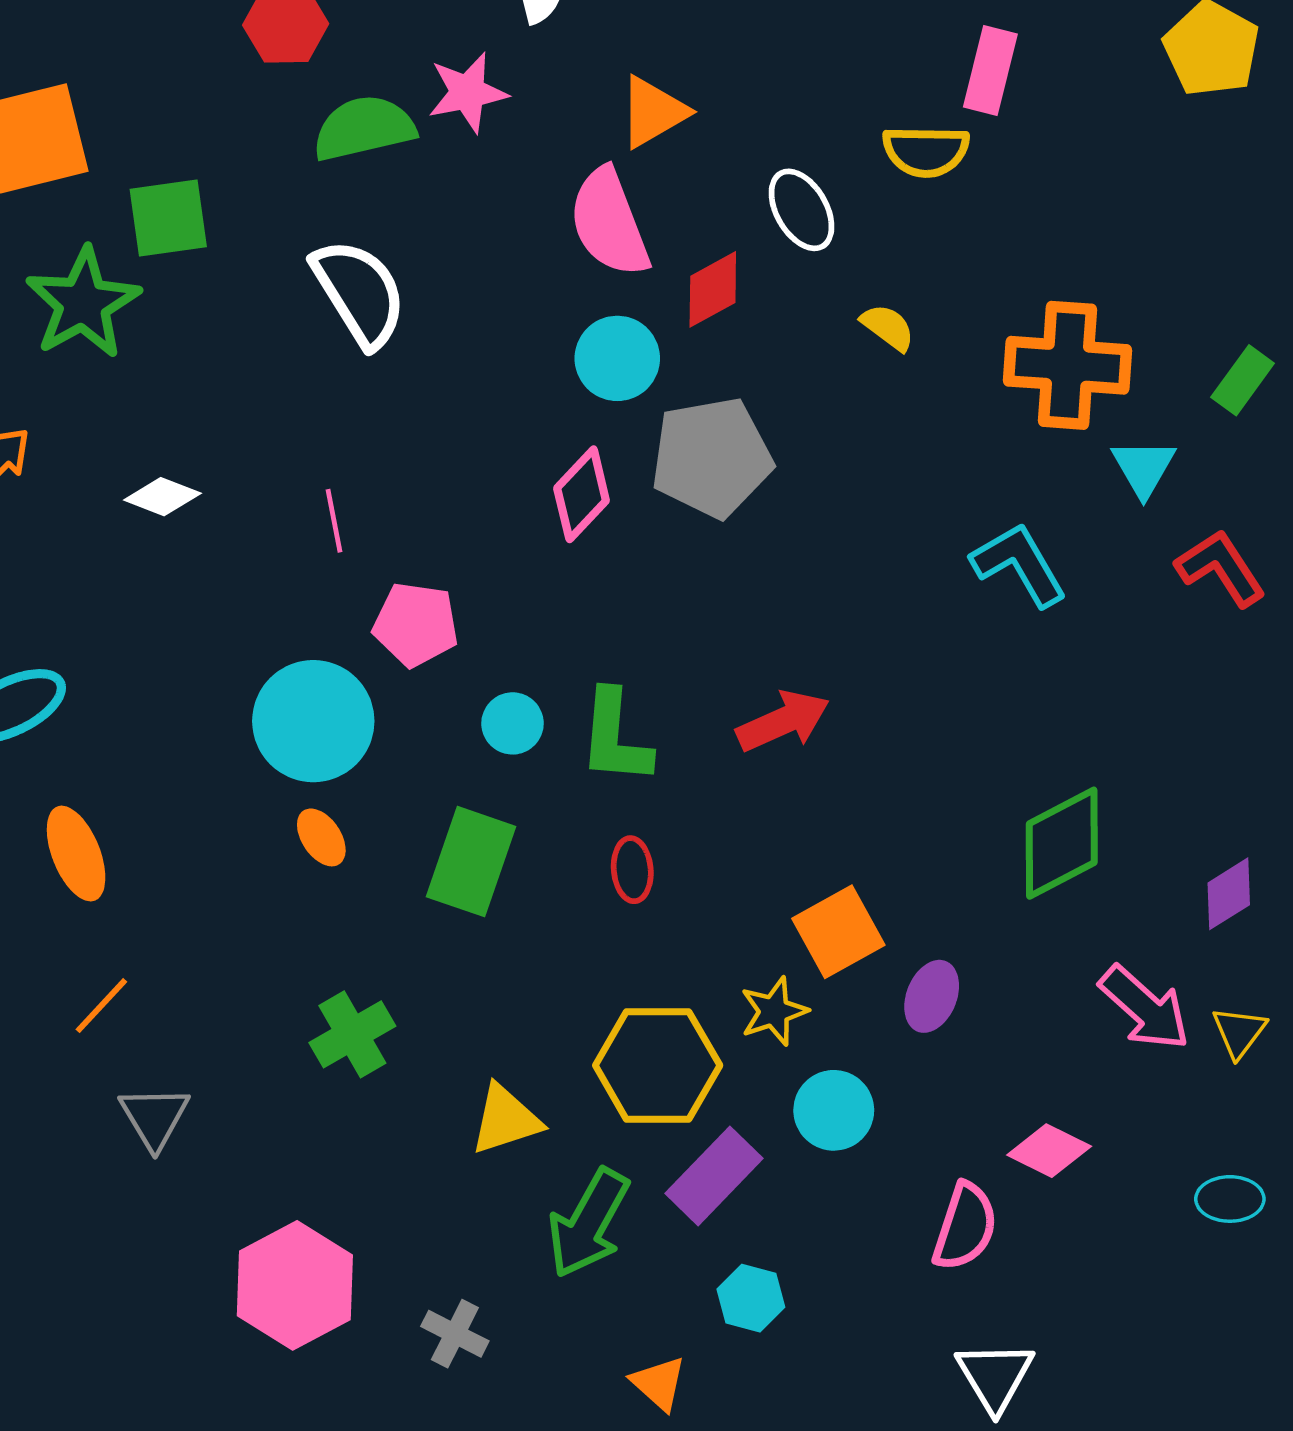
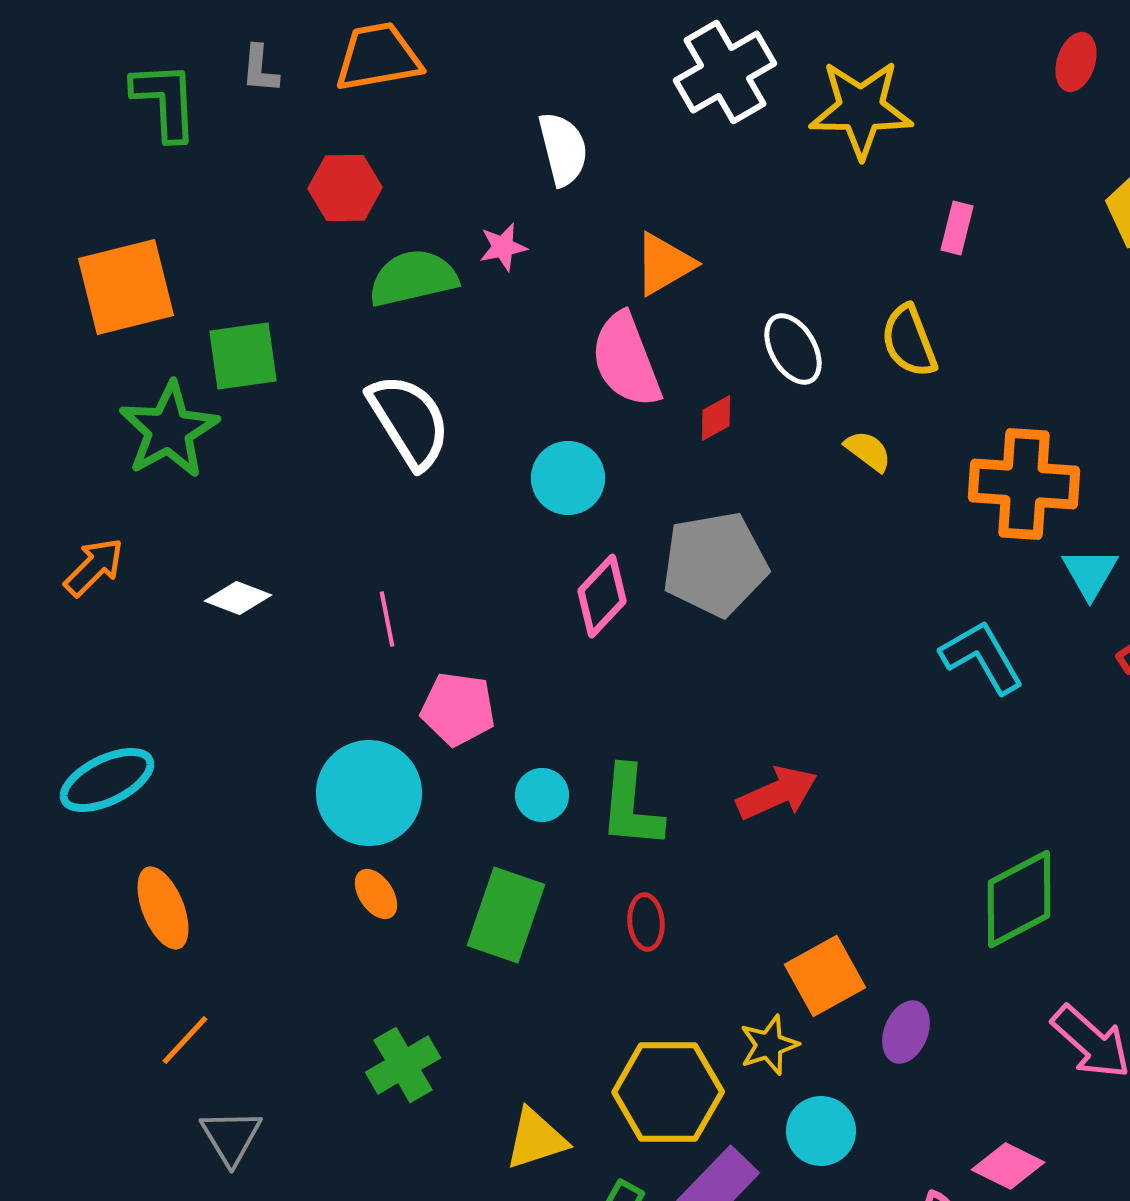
pink rectangle: (990, 71) -> (957, 228), size x0.7
pink star: (468, 92) -> (503, 247), size x0.7
yellow semicircle: (926, 151) -> (909, 341), moved, turned 68
red diamond: (713, 289) -> (716, 418), size x0.7
cyan circle: (617, 358) -> (568, 478), moved

